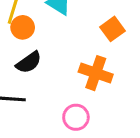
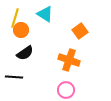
pink circle: (76, 117) -> (66, 90), moved

